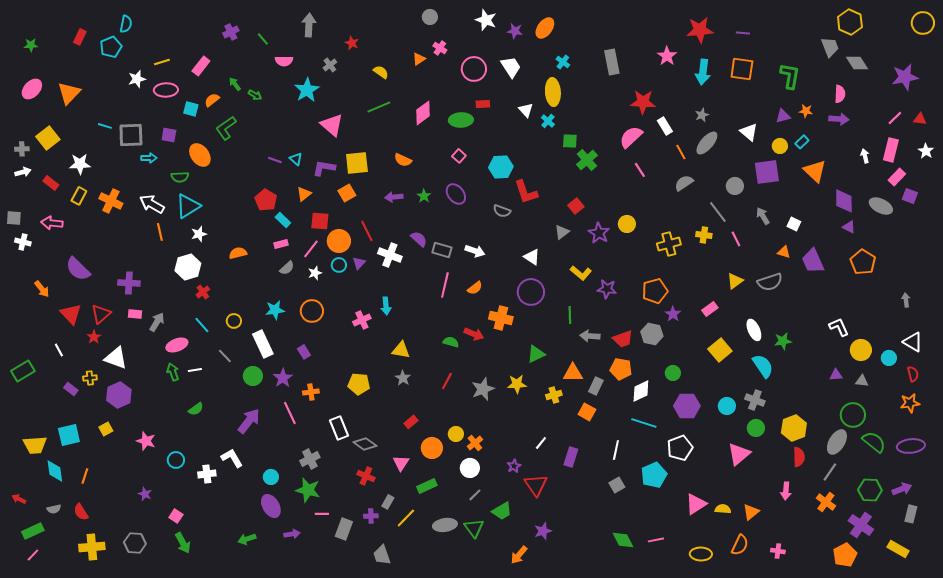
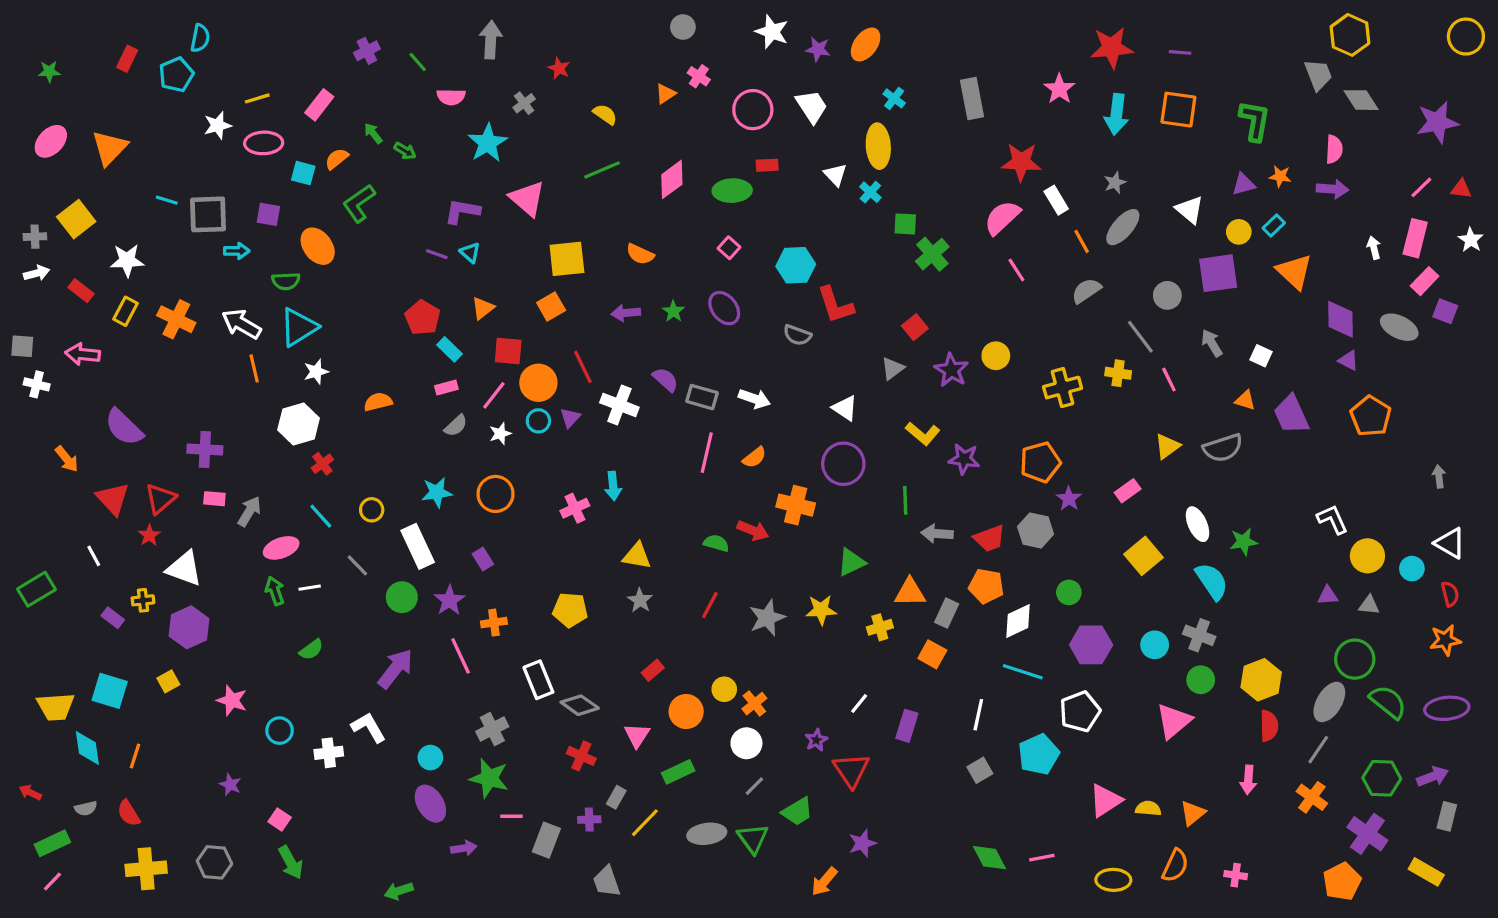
purple L-shape: (324, 168) -> (462, 211), moved
cyan square: (69, 435) -> (110, 691), turned 30
green arrow: (247, 539) -> (399, 891), moved

